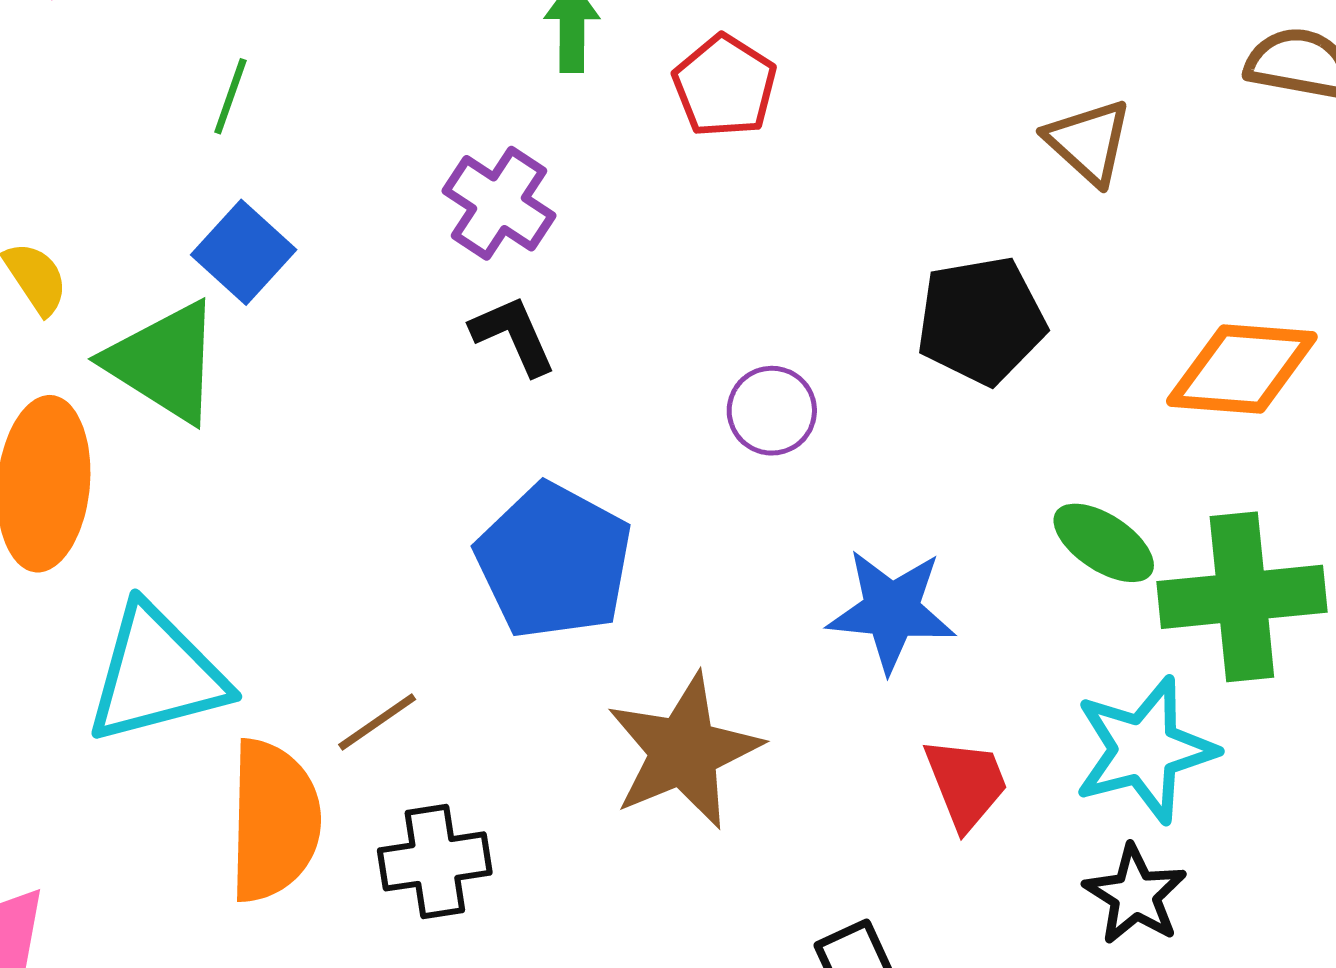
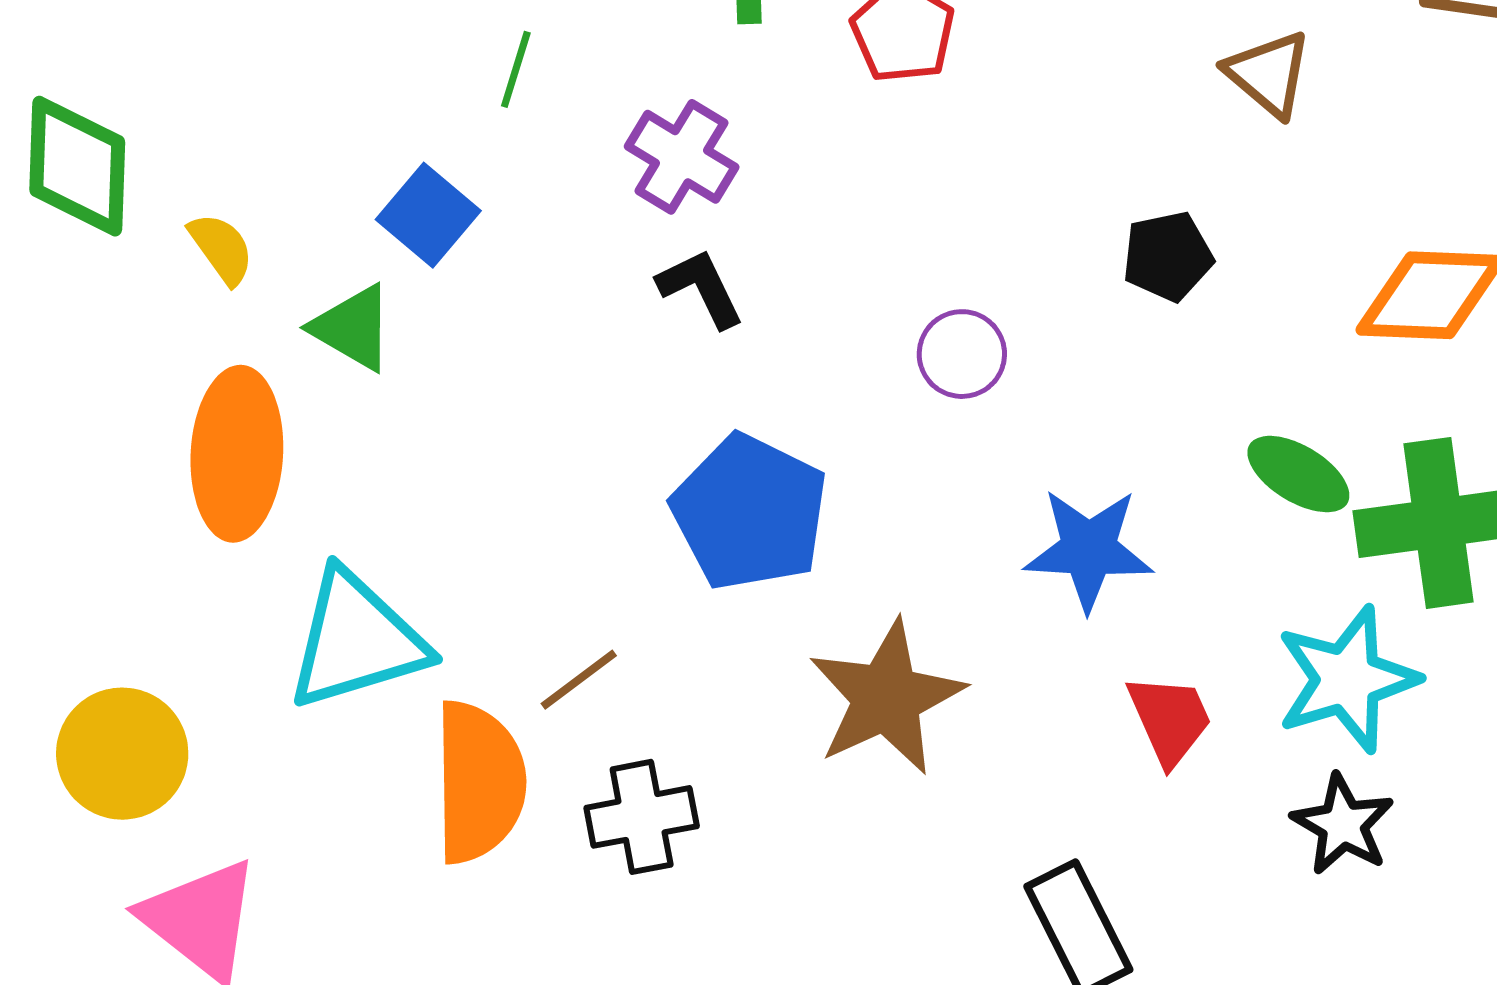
green line: (230, 96) -> (516, 69), moved
black pentagon: (981, 320) -> (1168, 256), size x0.7
green triangle: (164, 362) -> (353, 328), size x0.7

